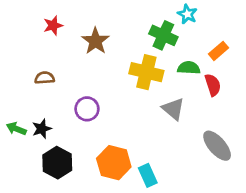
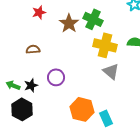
green cross: (163, 35) -> (93, 19), moved
purple circle: (87, 109) -> (56, 77), moved
gray triangle: (173, 109) -> (111, 71), moved
black hexagon: (57, 163) -> (22, 109), moved

